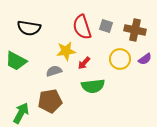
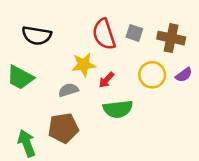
green arrow: (21, 113) -> (27, 143), turned -50

